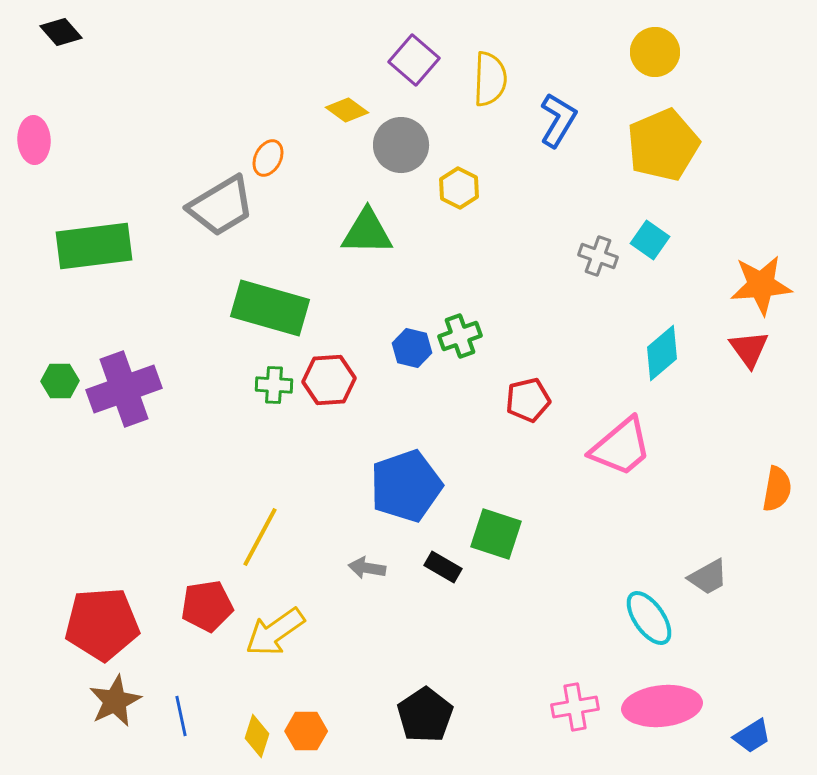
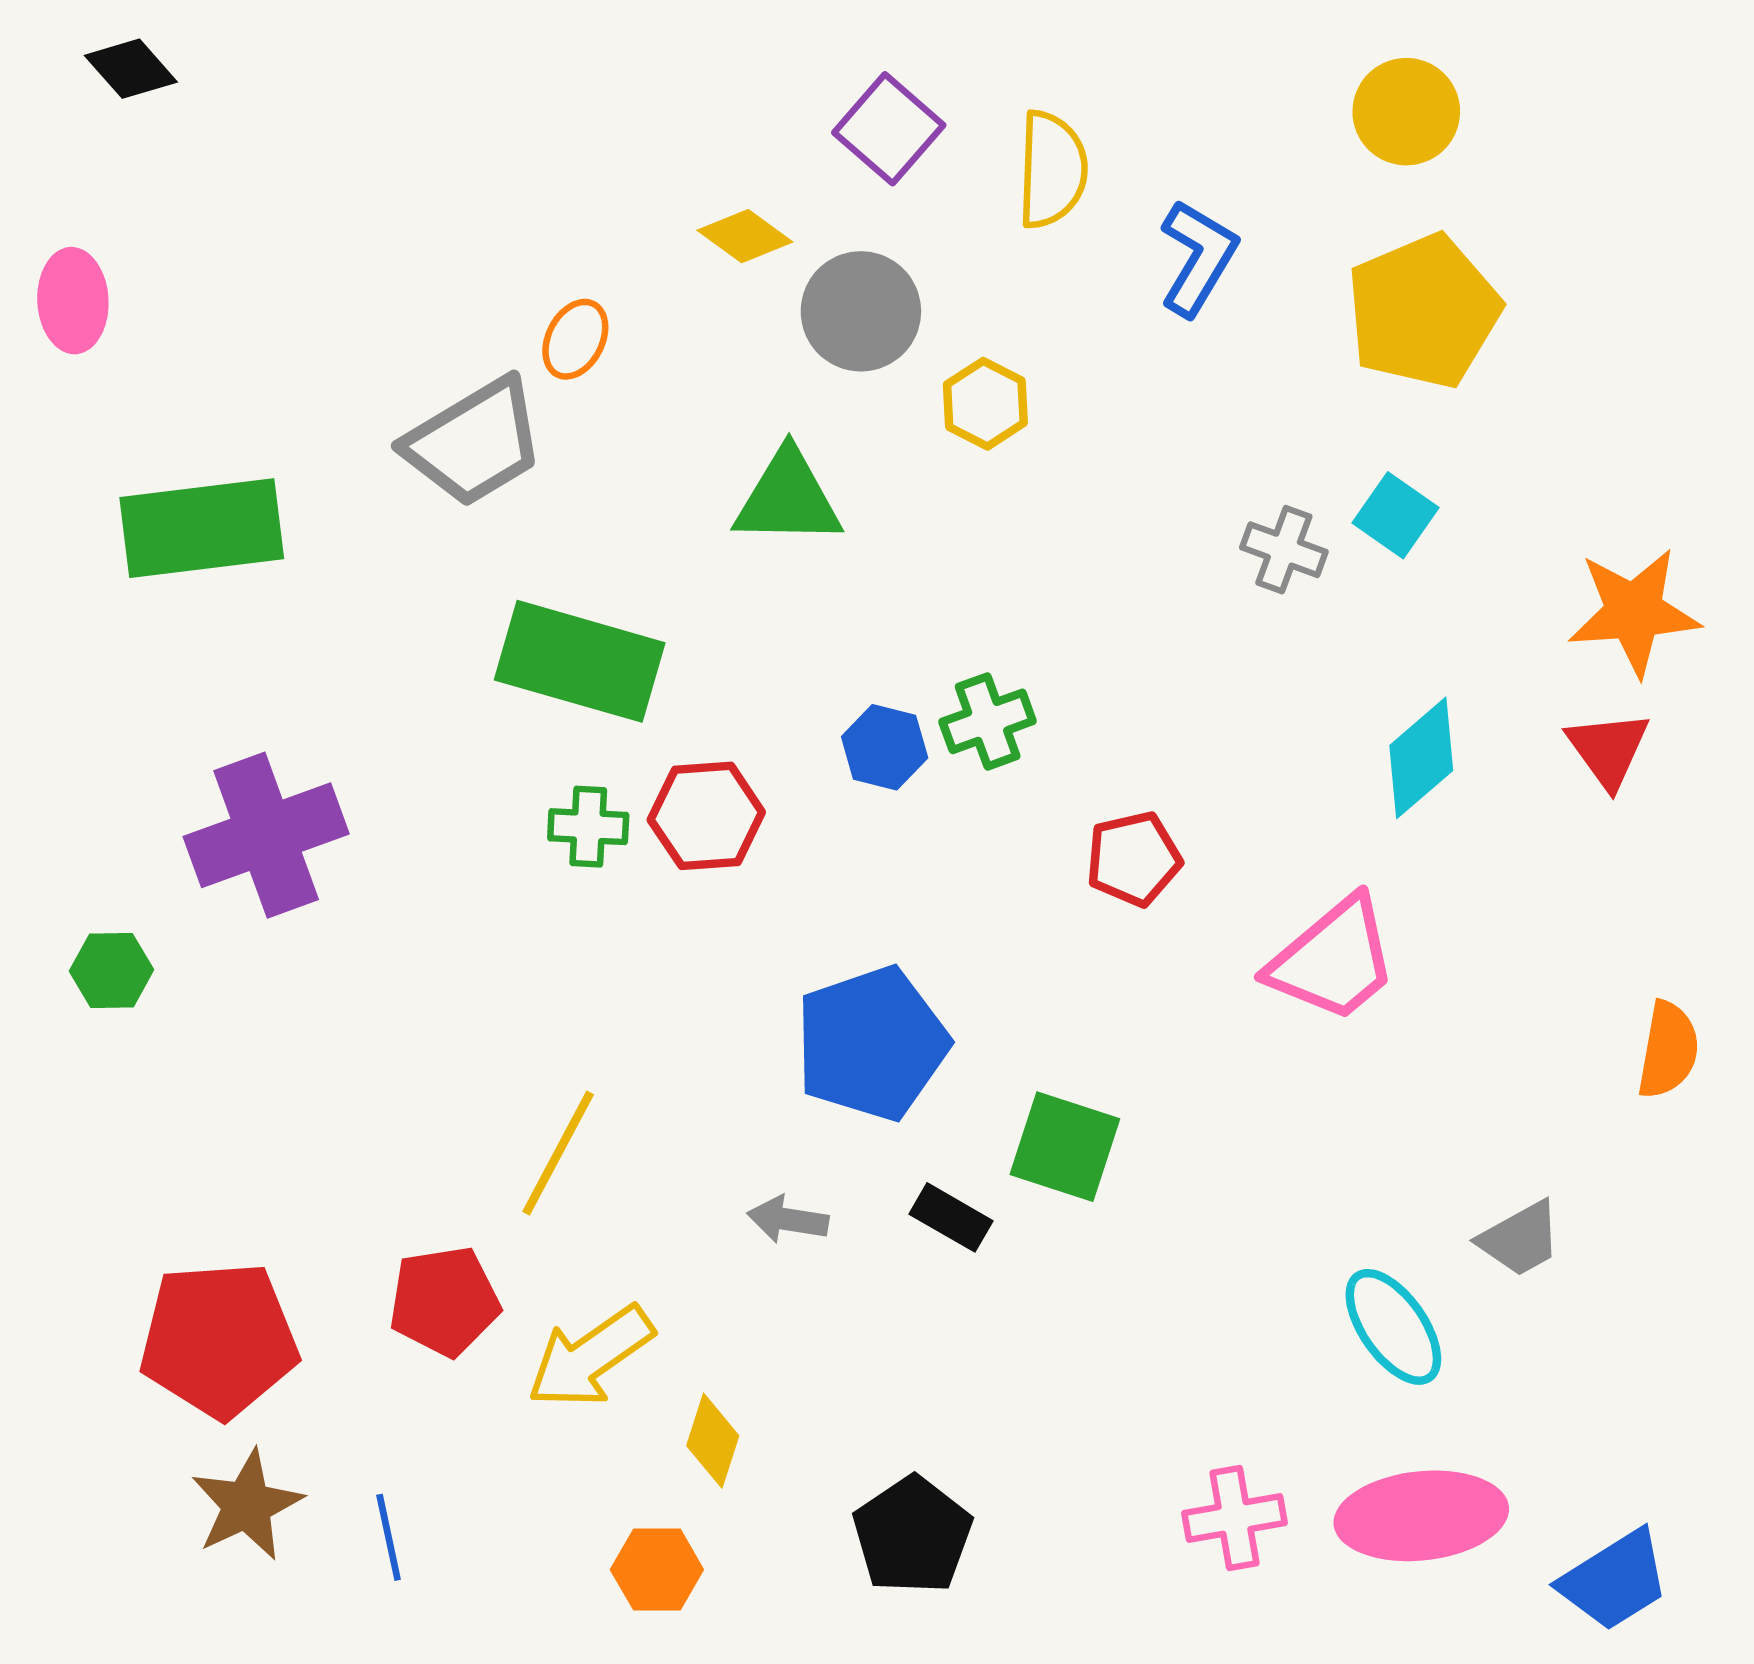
green hexagon: (60, 381) -> (112, 970), moved
yellow diamond: (257, 736) -> (713, 1441), moved
blue trapezoid: (752, 736) -> (1615, 1580), size x1.4

